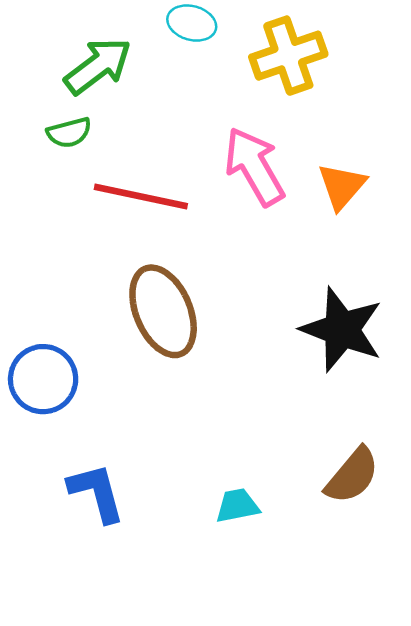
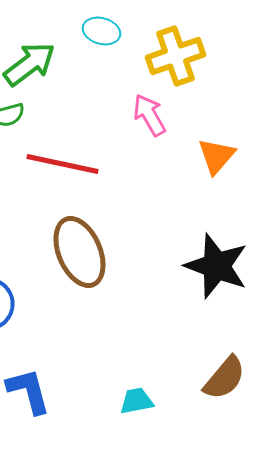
pink arrow: (254, 166) -> (149, 115), moved, size x0.7

